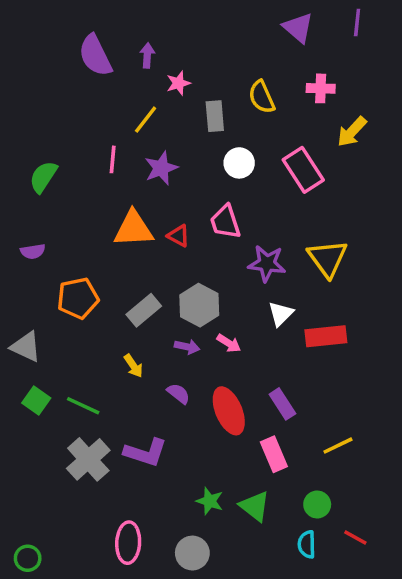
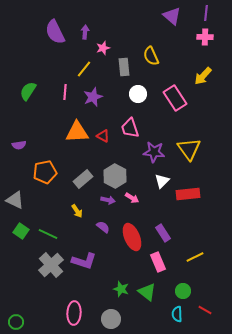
pink cross: (321, 88) -> (205, 37), moved
green semicircle: (43, 177) -> (28, 91), moved

